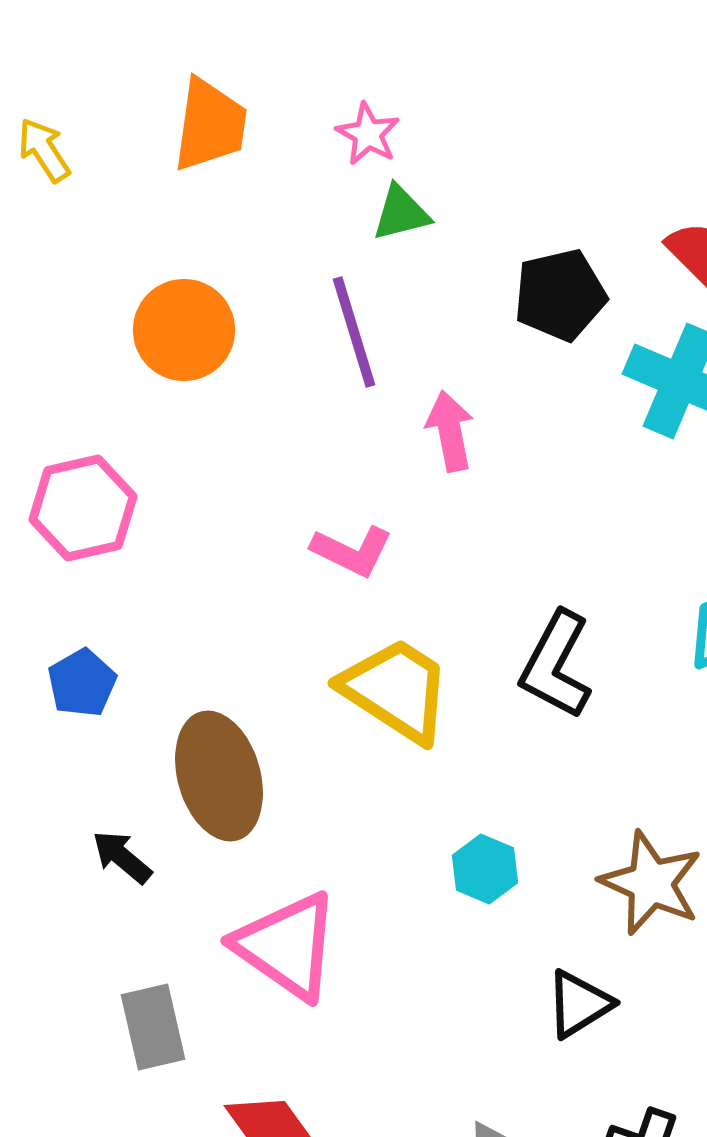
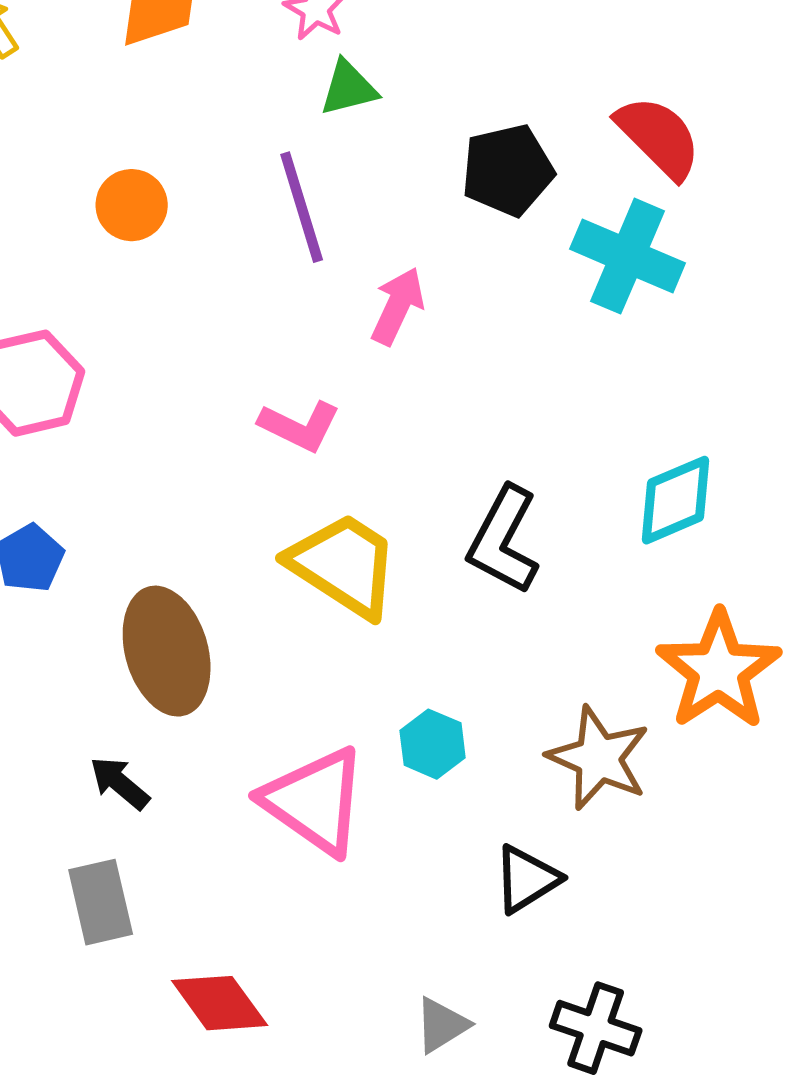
orange circle: (184, 330) -> (132, 205), size x0.7
pink arrow: (450, 431) -> (398, 306), turned 36
black arrow: (122, 857) -> (120, 783), moved
pink triangle: (287, 946) -> (315, 801), moved

